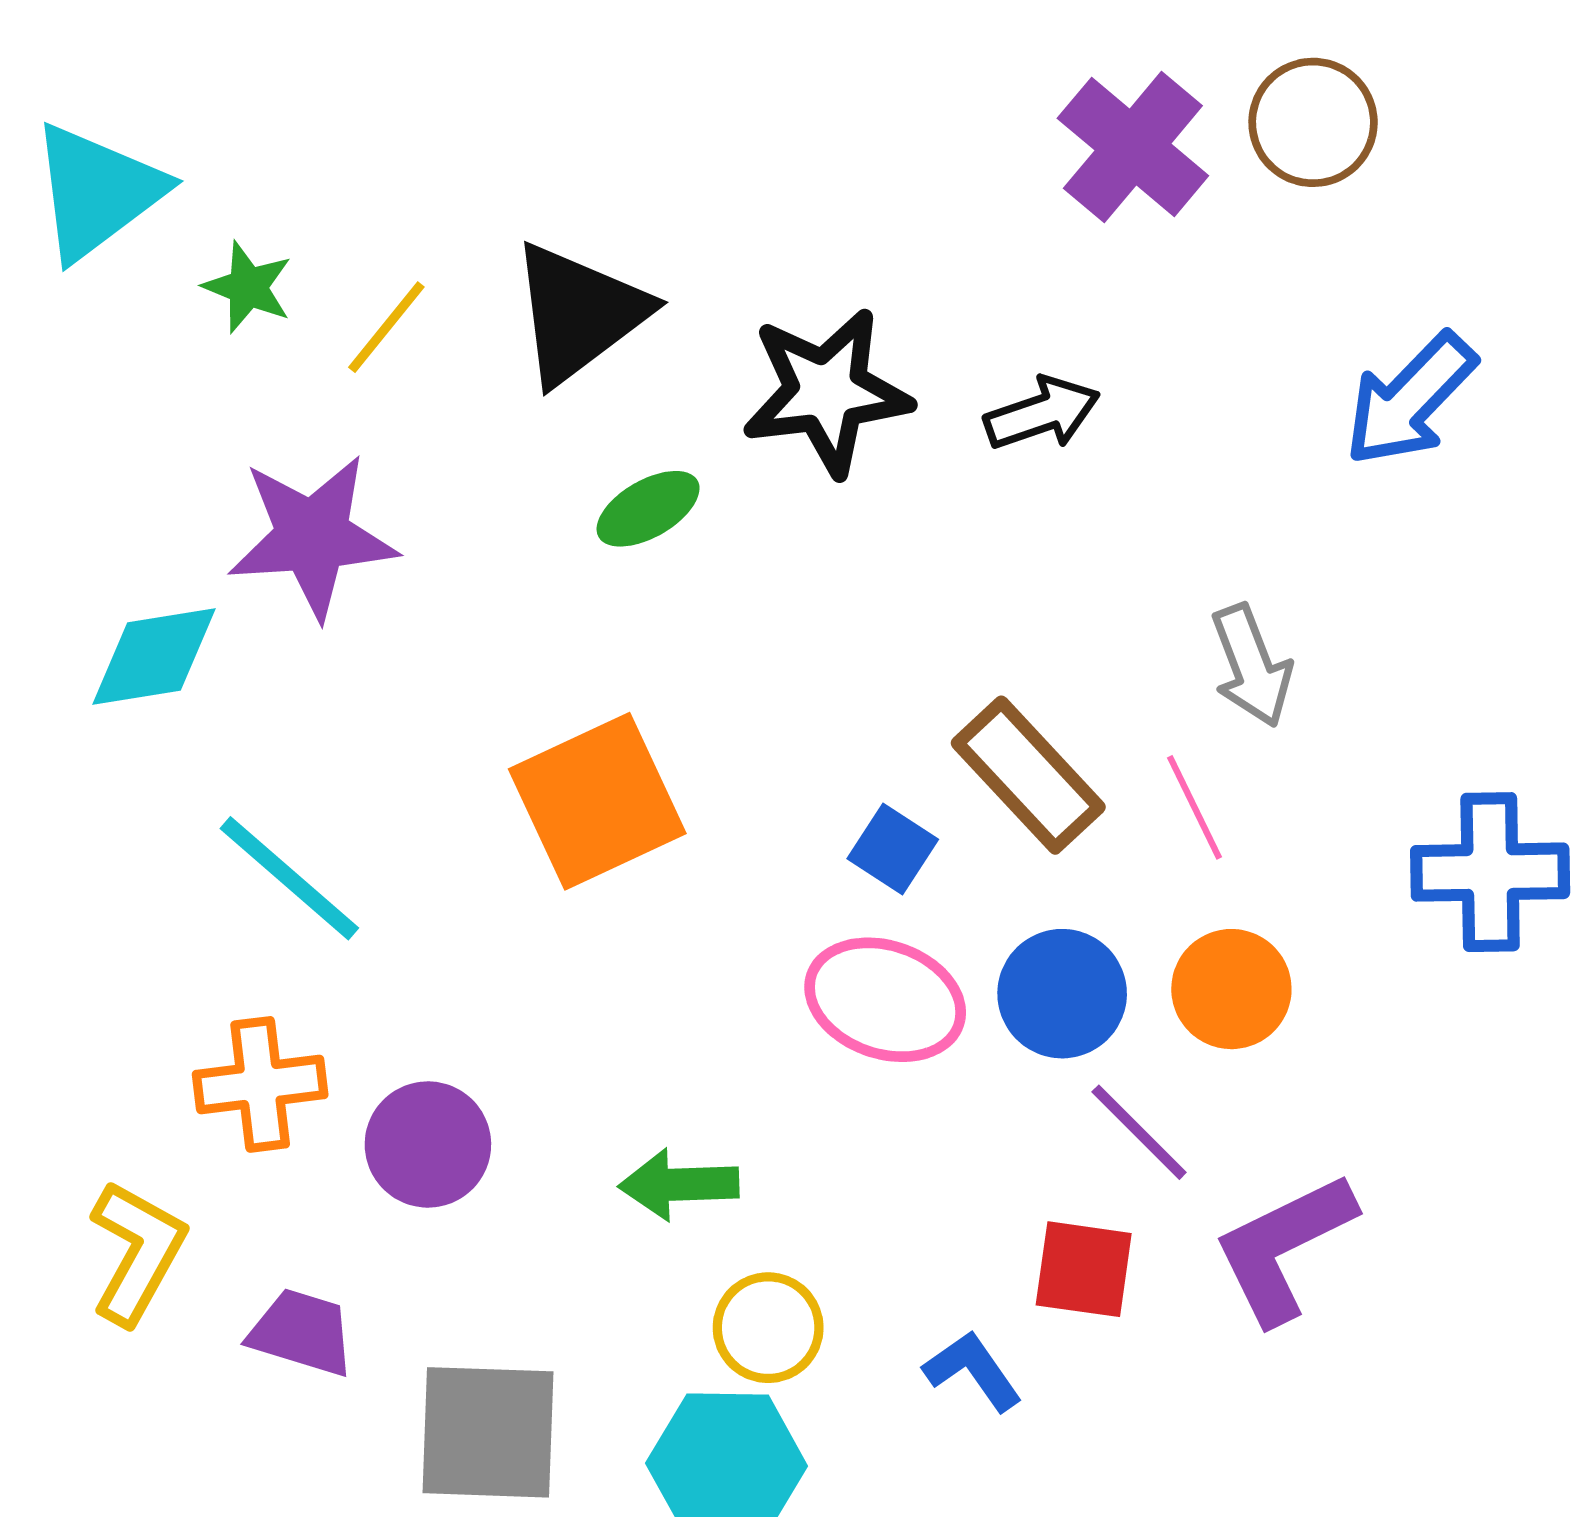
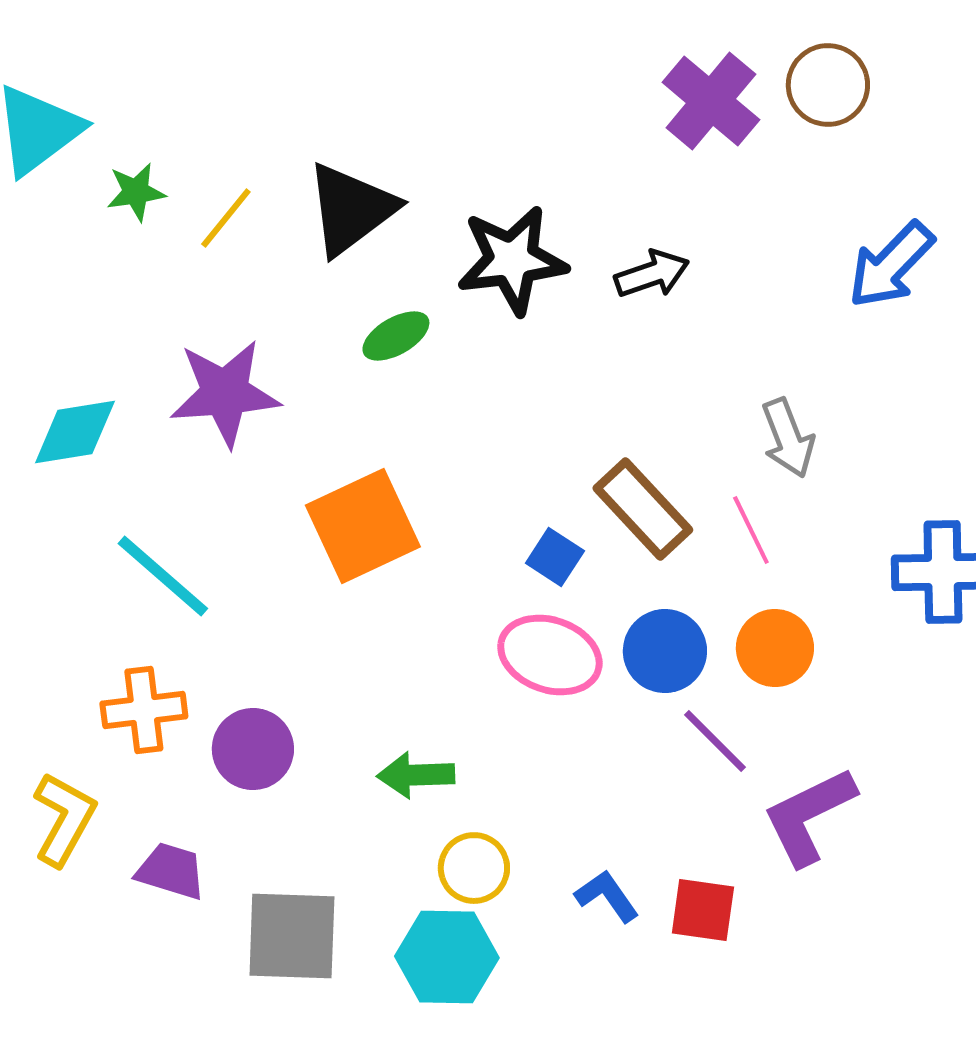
green star: (248, 287) -> (136, 192), turned -30
purple star: (312, 536) -> (225, 393), moved
red square: (1084, 1269) -> (703, 910), moved

